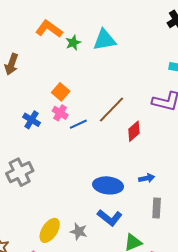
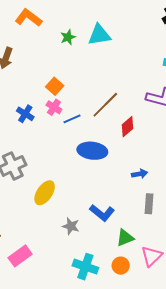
orange L-shape: (49, 29) -> (28, 18), moved
blue ellipse: (108, 185) -> (92, 151), moved
yellow ellipse: (50, 230) -> (45, 193), moved

